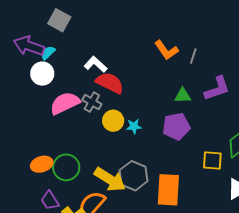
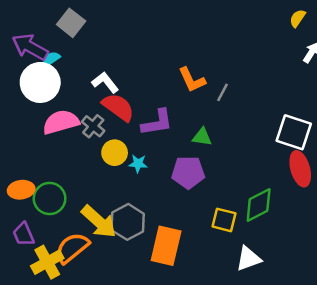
white circle: (42, 74) -> (40, 82), size x1.4
purple L-shape: (217, 89) -> (157, 122), moved

